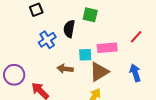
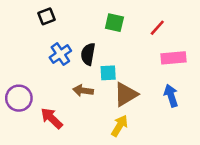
black semicircle: (69, 29) -> (88, 54), moved
red line: (136, 37) -> (157, 28), moved
pink rectangle: (107, 48) -> (174, 58), moved

